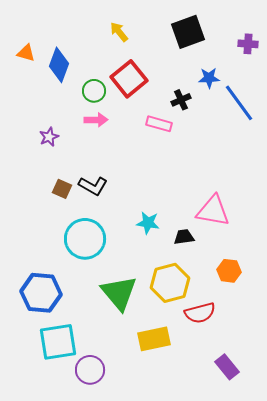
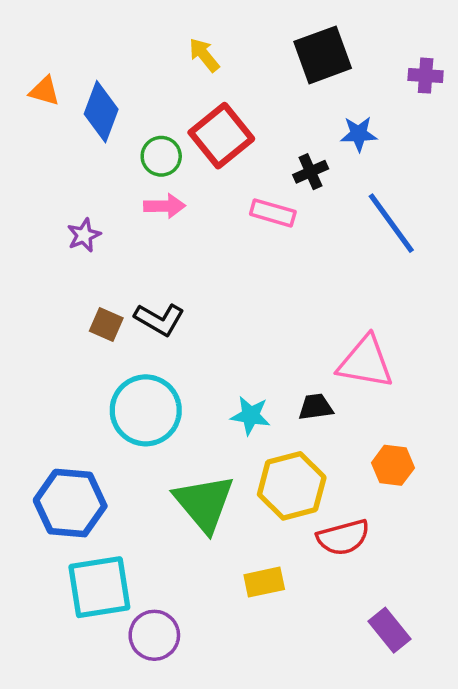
blue line: (239, 103) -> (391, 223), moved
cyan star: (148, 223) -> (250, 415), moved
yellow rectangle: (154, 339) -> (264, 582), size x0.7

